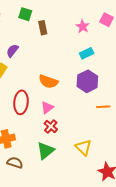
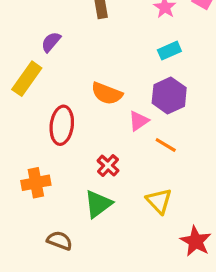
orange line: (103, 107) -> (166, 145), moved, turned 32
pink triangle: (47, 108) -> (139, 121), moved
brown semicircle: (15, 163) -> (60, 241), moved

